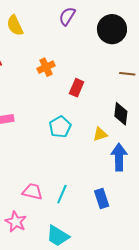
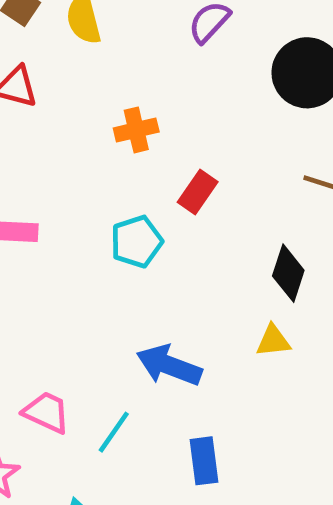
cyan pentagon: (60, 127) -> (137, 242), moved
yellow triangle: (100, 134) -> (273, 341), moved
blue arrow: (119, 157) -> (169, 365), moved, turned -80

